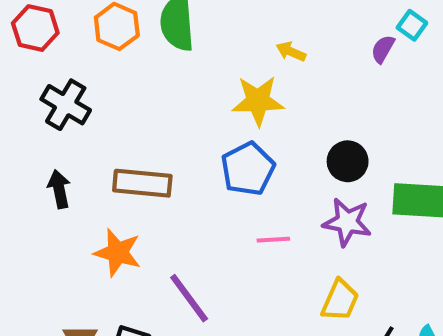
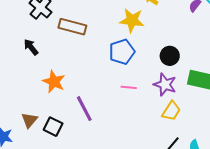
brown rectangle: (142, 183) -> (72, 27), moved
black arrow: (59, 189) -> (31, 47), turned -36
yellow trapezoid: (340, 300) -> (171, 111), moved

